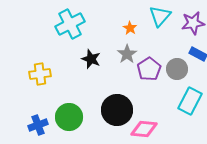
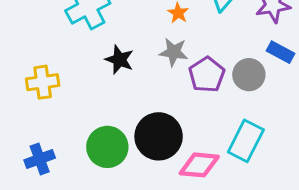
gray star: (127, 54) -> (174, 52), turned -30
cyan rectangle: (190, 101) -> (246, 141), moved
green circle: (69, 117) -> (107, 147), moved

